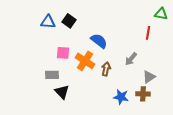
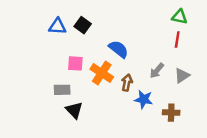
green triangle: (161, 14) -> (180, 17), moved
gray triangle: (149, 77) -> (182, 75), moved
blue star: (121, 97) -> (144, 99), moved

